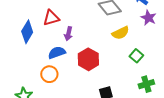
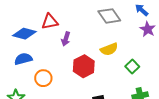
blue diamond: (27, 32) -> (24, 34), turned 70
yellow semicircle: (121, 33) -> (109, 49), moved
blue semicircle: (57, 53) -> (23, 59), moved

